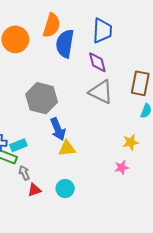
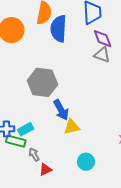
purple diamond: (97, 62) -> (103, 39), moved
gray triangle: (101, 92) -> (102, 55), moved, size x0.7
cyan circle: (65, 189) -> (86, 162), moved

